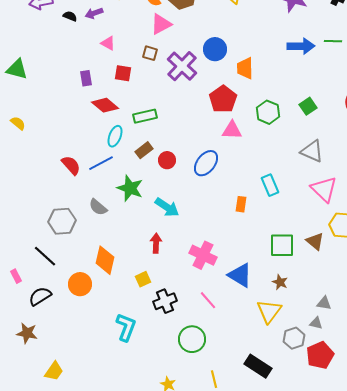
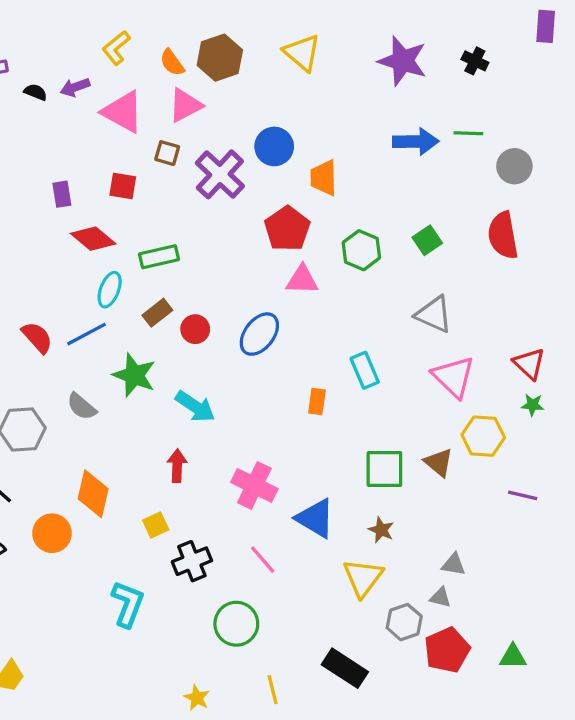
pink triangle: (108, 43) -> (123, 112), moved, size x1.8

